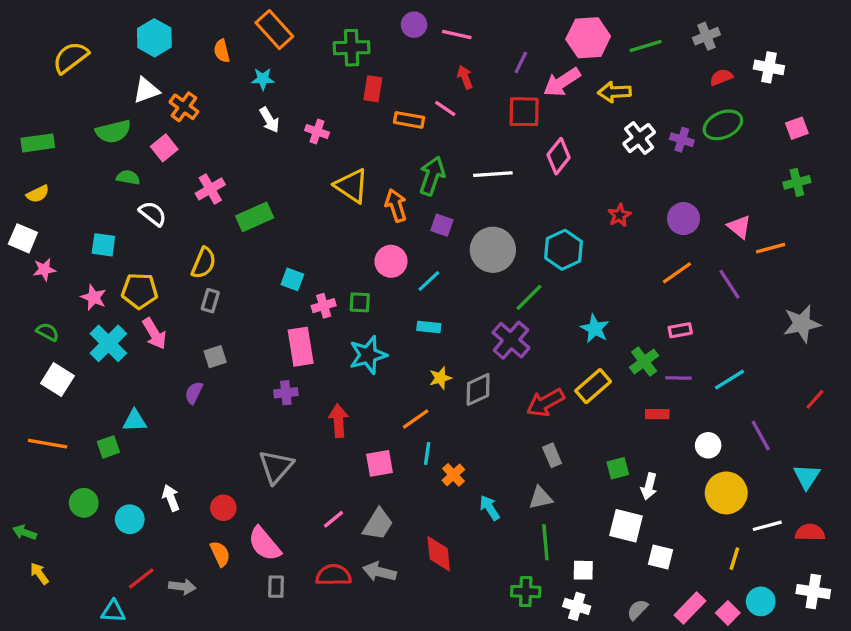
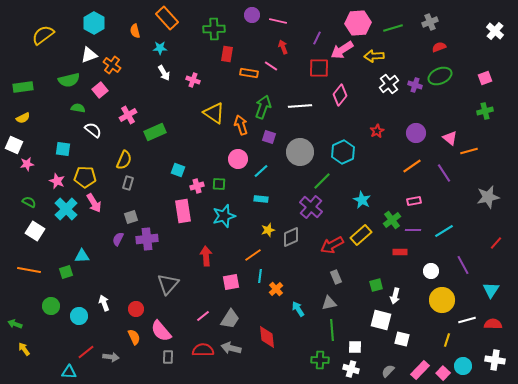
white cross: (769, 67) -> (495, 31), moved, turned 30
purple cross: (286, 393) -> (147, 239), moved, size x1.5

